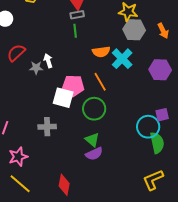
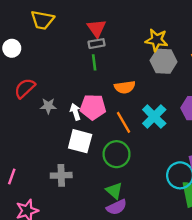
cyan cross: (122, 59) -> (154, 117), moved
white arrow: (48, 61) -> (75, 112), moved
pink pentagon: (73, 86) -> (93, 107), moved

